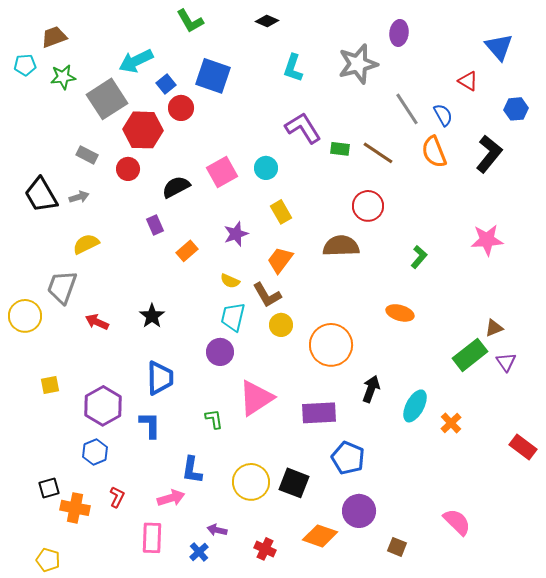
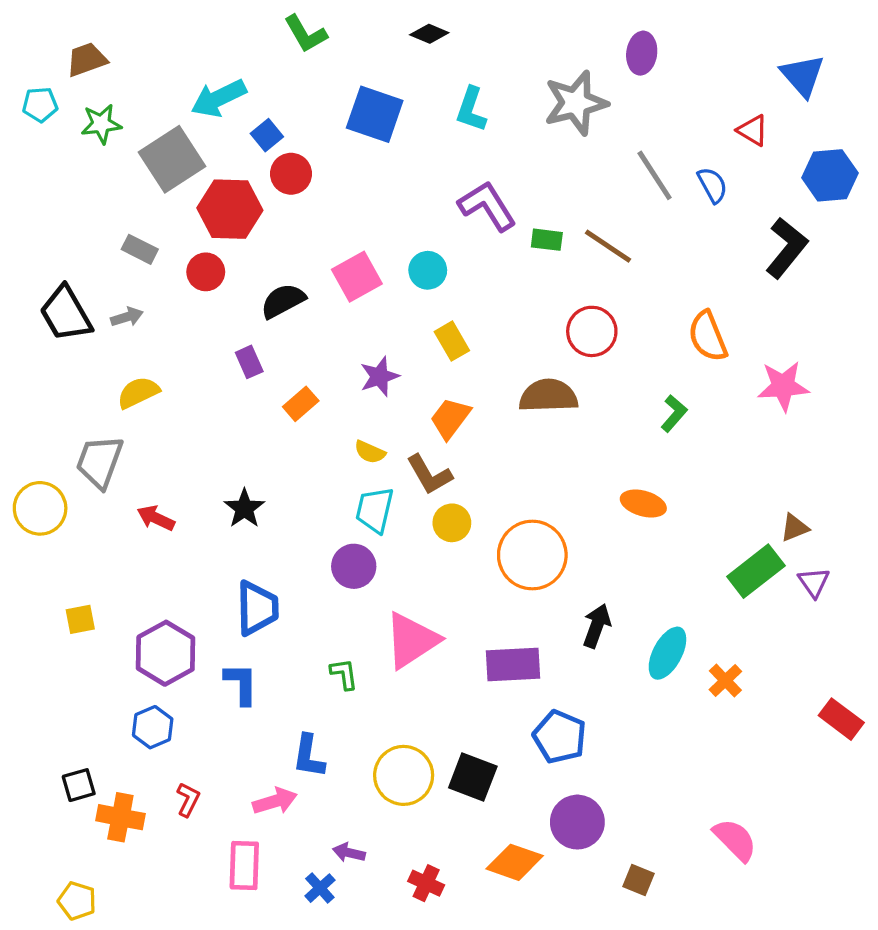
blue square: (213, 76) -> (375, 114), moved
blue hexagon: (516, 109) -> (830, 175), size x1.4
orange semicircle: (434, 152) -> (708, 336), moved

